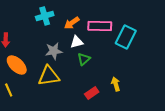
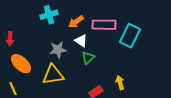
white triangle: (77, 42) -> (81, 41), turned 48

